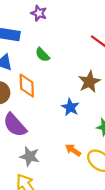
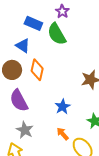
green semicircle: (43, 55) -> (57, 34), moved, size x1.6
blue star: (70, 107) -> (63, 107), moved

